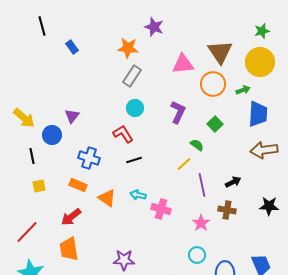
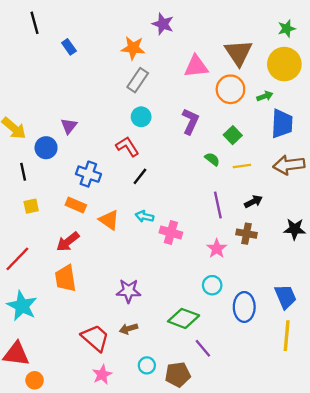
black line: (134, 160) -> (140, 176), turned -35
yellow line: (184, 164) -> (242, 166), moved, turned 35

